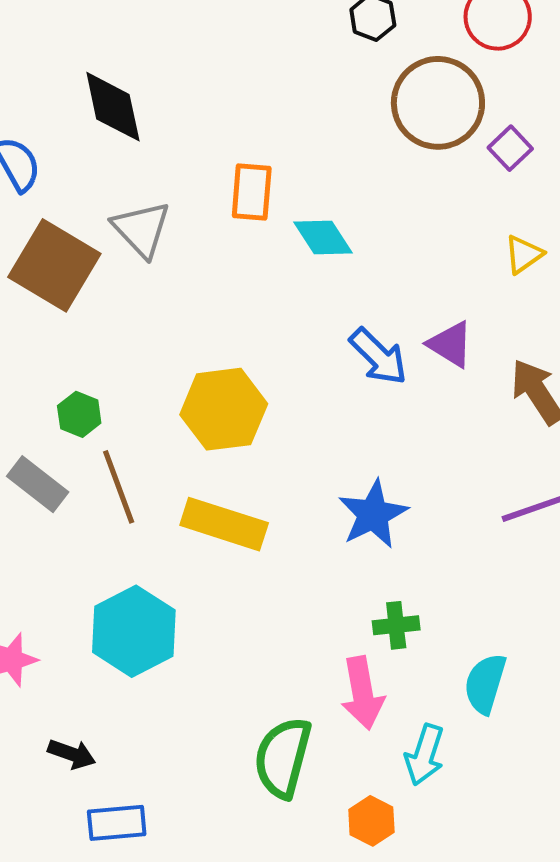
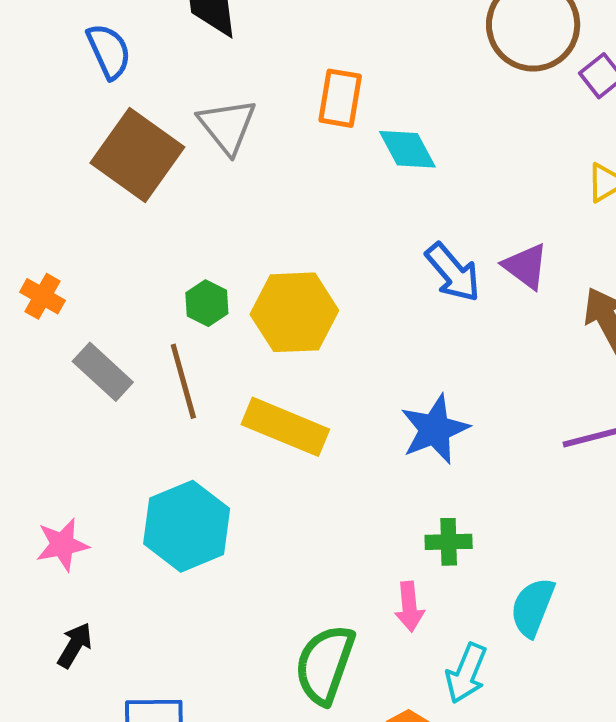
green hexagon: (79, 414) -> (207, 303), moved
pink arrow: (362, 693) -> (409, 607), size x0.7
black arrow: (72, 754) -> (75, 645), moved, turned -84

